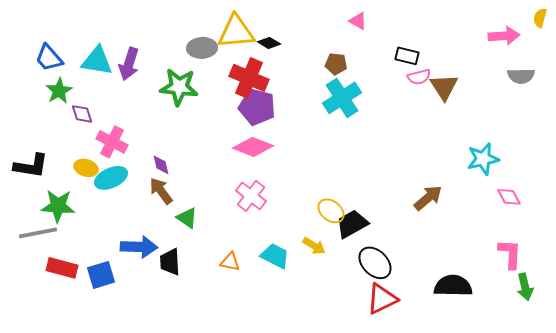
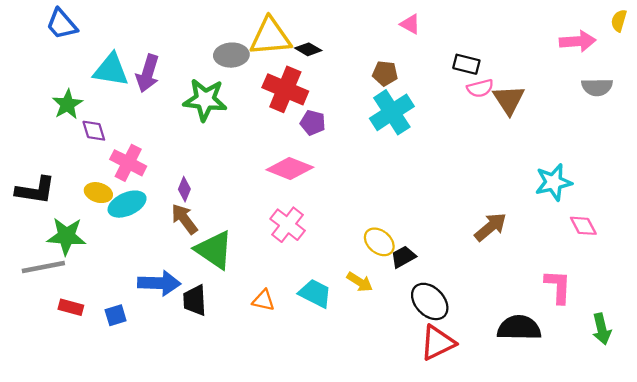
blue trapezoid: (49, 58) -> (62, 24), moved
purple pentagon: (257, 107) -> (313, 123), moved, size x0.6
purple diamond: (161, 165) -> (184, 189), turned 35
green triangle: (187, 218) -> (214, 250), size x1.6
black trapezoid: (352, 224) -> (403, 257), size x0.7
pink L-shape: (510, 254) -> (558, 287), moved
red rectangle: (62, 268) -> (71, 307), size x0.7
blue square: (101, 275) -> (116, 315), size x0.7

